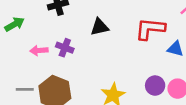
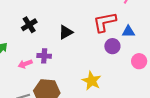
purple circle: (155, 86) -> (112, 46), moved

